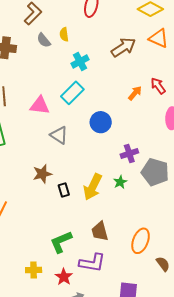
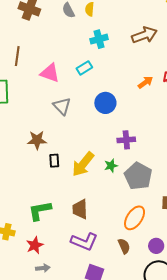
cyan rectangle: (72, 93) -> (84, 68), size x0.7
gray pentagon: (155, 172) -> (138, 176), moved
orange ellipse: (141, 241) -> (135, 218), moved
purple L-shape: (92, 263) -> (84, 242), moved
brown semicircle: (163, 264) -> (124, 246), moved

